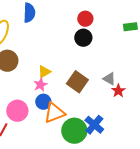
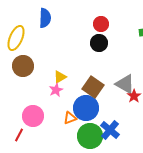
gray triangle: (109, 79) -> (125, 84), size x1.5
blue circle: (43, 102) -> (86, 108), moved, size x1.6
orange triangle: (54, 113) -> (70, 118), size x0.6

